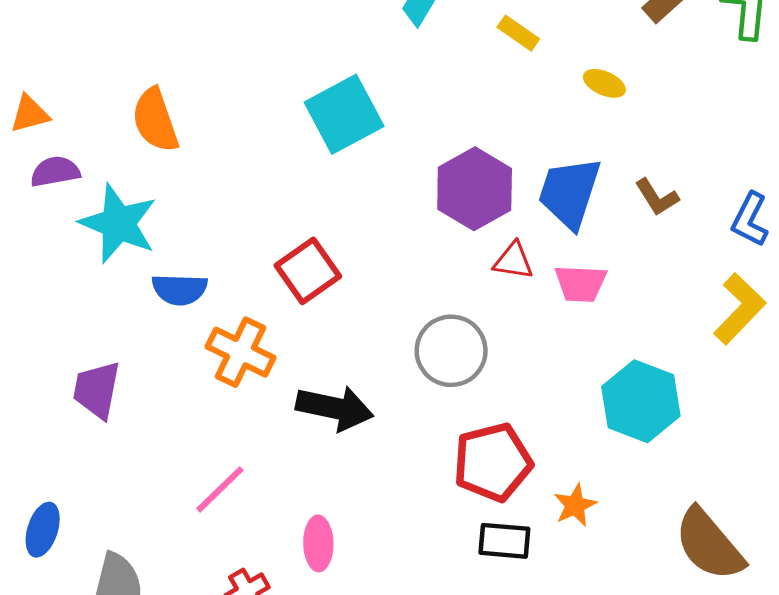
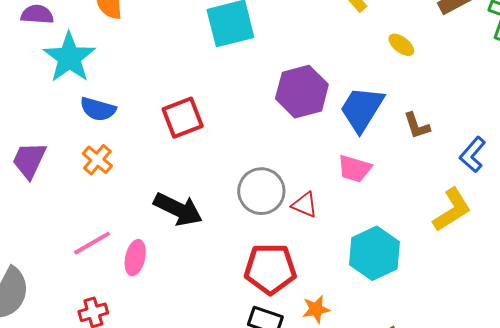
red triangle: (513, 261) -> (305, 205), moved
orange cross: (241, 352) -> (97, 160), moved, size x0.7
pink ellipse: (318, 543) -> (135, 258), moved

